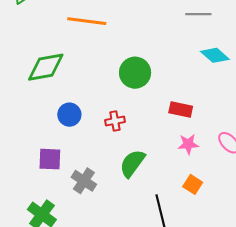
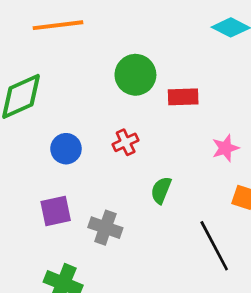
red rectangle: (181, 109) -> (183, 97), moved
green semicircle: (132, 163) -> (161, 190), size x0.7

